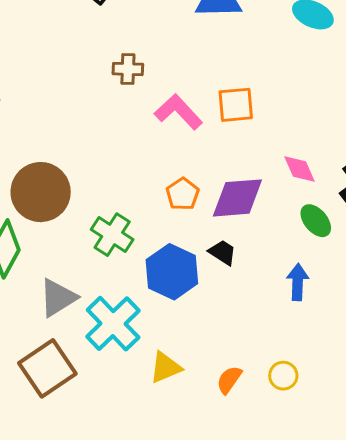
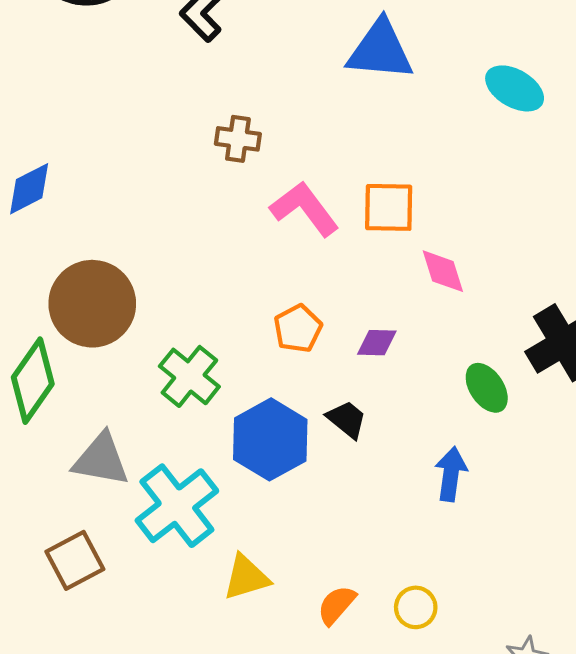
pink diamond: (300, 169) -> (443, 271), moved
purple diamond: (237, 198) -> (377, 343), size x0.5
gray triangle: (58, 298) -> (101, 460), turned 36
brown square: (47, 368) -> (75, 560), size x0.7

